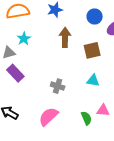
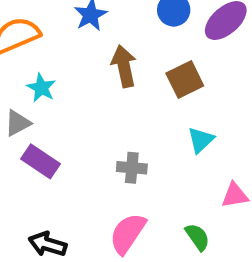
cyan triangle: (93, 81) -> (201, 140), turned -40
green semicircle: (86, 118) -> (197, 237), moved

